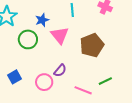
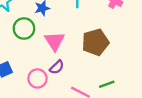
pink triangle: (60, 35) -> (55, 41), moved

